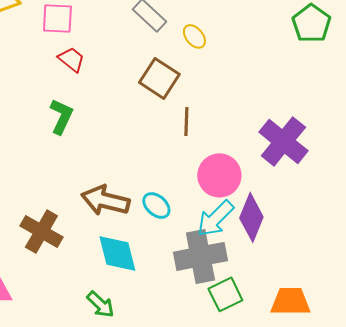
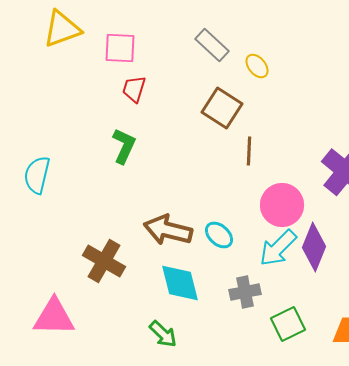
red trapezoid: (71, 59) -> (134, 89), turned -112
gray cross: (200, 256) -> (245, 292), moved, size x0.6

